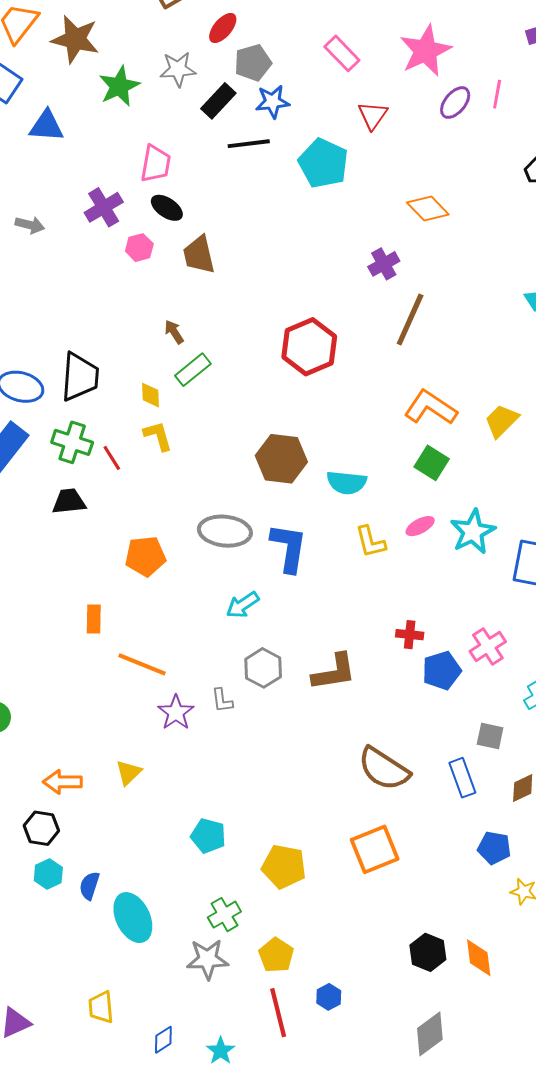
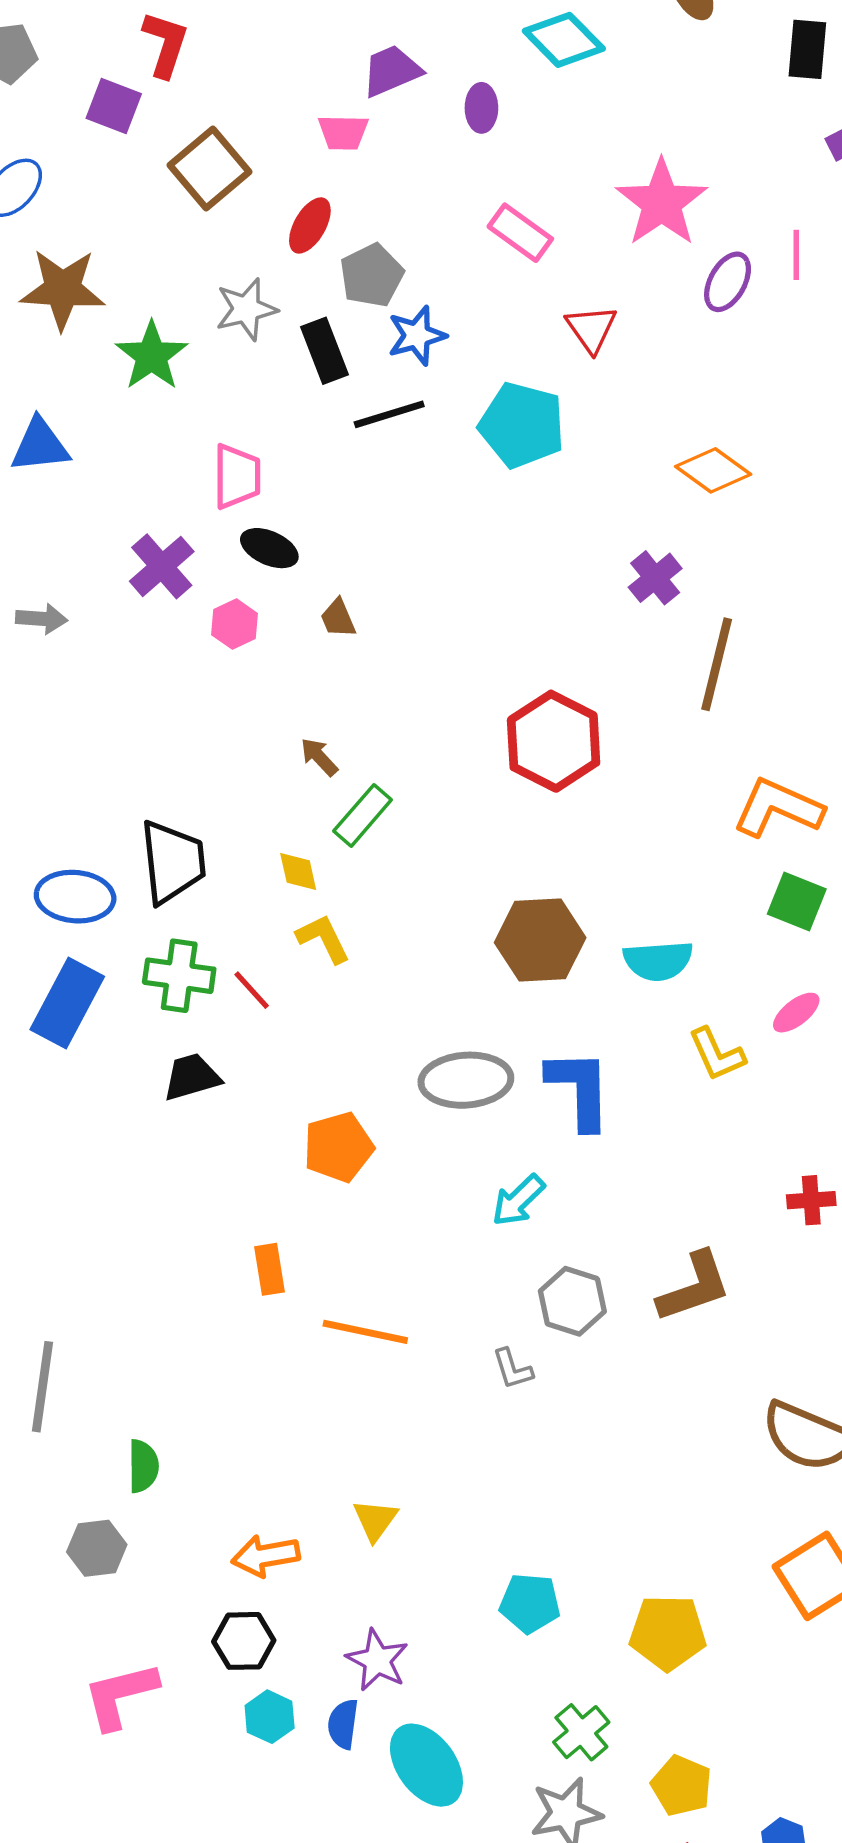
black rectangle: (218, 101) -> (325, 351), turned -54
brown trapezoid: (199, 255) -> (338, 618), size x0.6
purple star: (176, 713) -> (377, 1660), moved

